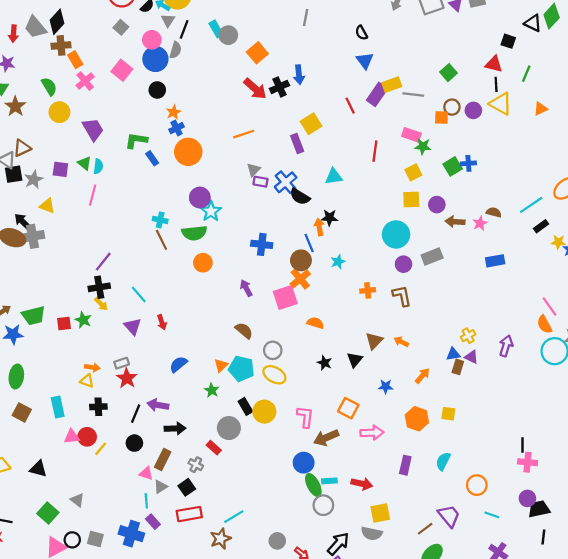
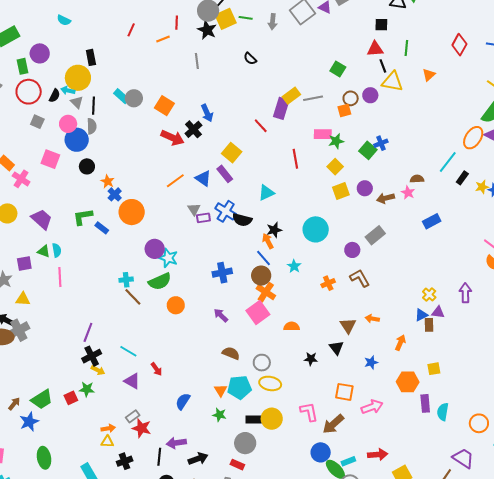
blue triangle: (365, 61) -> (203, 178), moved
cyan circle: (396, 234) -> (316, 229), moved
black rectangle: (245, 406) -> (254, 419), turned -42
purple rectangle: (405, 465) -> (425, 403), moved

